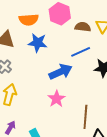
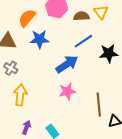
orange semicircle: (29, 20) -> (27, 18), turned 144
pink star: (56, 99) -> (67, 91), turned 30

